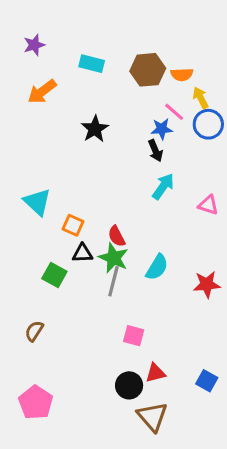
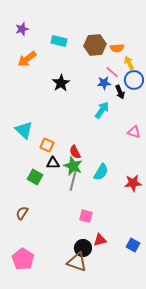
black arrow: (155, 151) -> (120, 92), moved
cyan arrow: (163, 186) -> (102, 110), moved
brown triangle: (152, 416) -> (77, 262), moved, turned -30

